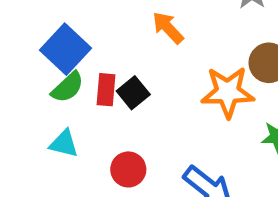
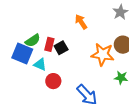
blue square: (66, 49) -> (22, 53), moved, turned -30
cyan triangle: (64, 144) -> (40, 64), moved

